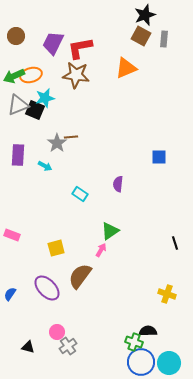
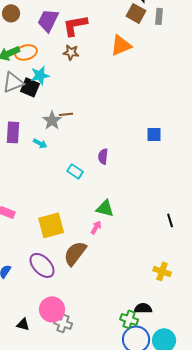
brown star: (76, 75) -> (71, 52), size x0.6
purple semicircle: (118, 184) -> (103, 156), moved
green triangle: (110, 231) -> (105, 208), turned 48
yellow square: (56, 248) -> (51, 225), size x1.5
pink circle: (57, 332) -> (52, 309), size x1.6
gray cross: (68, 346) -> (63, 323), turned -36

